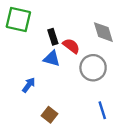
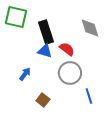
black rectangle: (53, 37) -> (46, 32), size x1.6
red semicircle: (71, 46) -> (67, 49), moved
gray circle: (93, 68) -> (70, 73), moved

